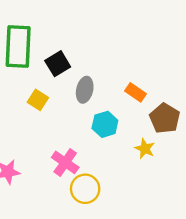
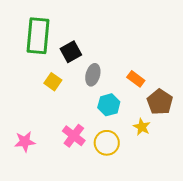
yellow circle: (85, 189) -> (107, 143), moved

